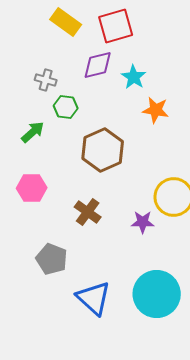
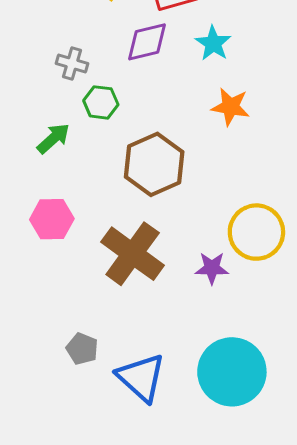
cyan star: (134, 77) -> (213, 43), moved
brown cross: (88, 212) -> (133, 254), size x1.6
gray pentagon: (52, 259) -> (82, 349), moved, size x0.7

